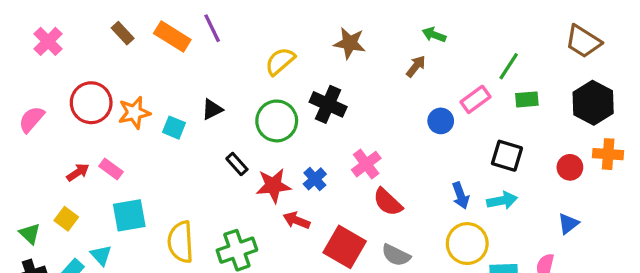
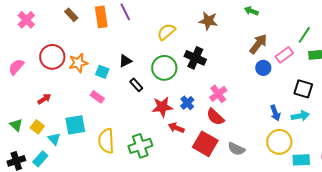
green arrow: (434, 35) -> (251, 11), moved
orange rectangle: (172, 36) -> (101, 17), turned 50
brown arrow: (416, 66) -> (258, 44), moved, size x1.5
black rectangle: (237, 164) -> (136, 85), moved
pink rectangle: (111, 169) -> (97, 97), moved
red semicircle: (388, 202) -> (215, 117), moved
green triangle: (30, 234) -> (16, 125), moved
cyan triangle: (101, 255) -> (54, 139), moved

